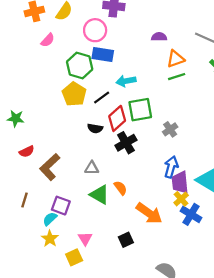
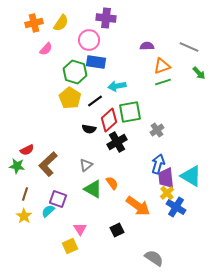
green star: (16, 118) -> (17, 166), moved
gray triangle: (92, 168) -> (86, 165), turned -40
yellow star: (50, 239) -> (24, 216), moved

